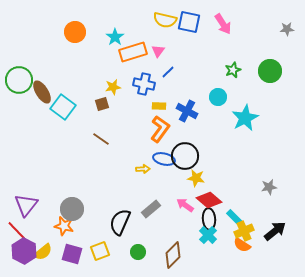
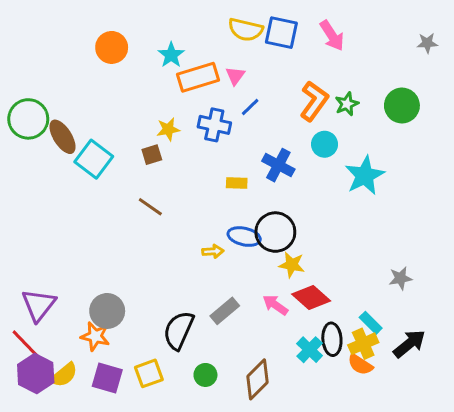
yellow rectangle: (159, 106) -> (237, 183), moved
orange L-shape: (160, 129) -> (314, 101), moved
cyan rectangle: (234, 217) -> (371, 323), moved
black ellipse: (209, 219) -> (332, 339), moved

